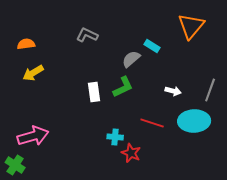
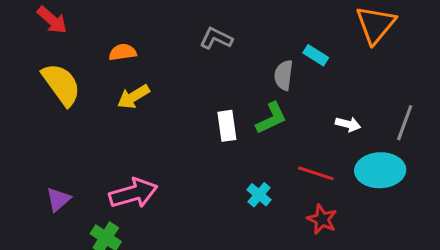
gray semicircle: (131, 59) -> (284, 75), turned -42
cyan cross: (115, 137) -> (259, 195), turned 35
red star: (131, 153) -> (322, 219), moved

